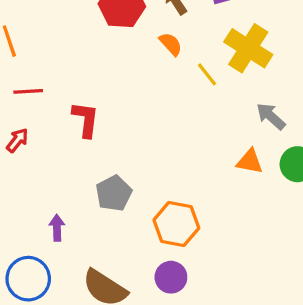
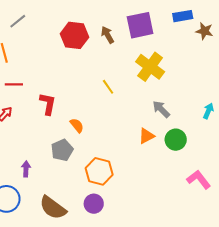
orange semicircle: (171, 44) -> (77, 125), moved
yellow line: (207, 74) -> (108, 87), moved
orange triangle: (250, 161) -> (146, 136), turned -42

